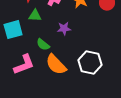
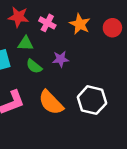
green semicircle: (43, 45) -> (34, 66), moved

